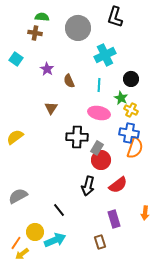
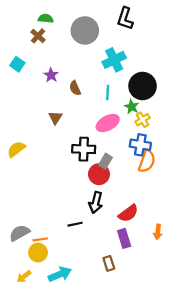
brown cross: (35, 33) -> (38, 36), turned 32
black circle: (131, 79) -> (143, 86), size x1.6
yellow cross: (131, 110) -> (143, 120), turned 32
pink ellipse: (99, 113) -> (108, 123), turned -40
red circle: (101, 160) -> (99, 174), moved
red semicircle: (118, 185) -> (128, 213), moved
gray semicircle: (18, 196) -> (20, 233), moved
black line: (59, 210) -> (75, 224), moved, turned -64
cyan arrow: (55, 240) -> (60, 274), moved
orange line: (16, 243) -> (40, 239), moved, turned 48

